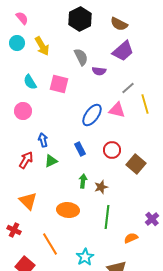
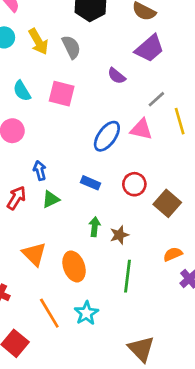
gray semicircle: (81, 57) -> (71, 47), moved
purple semicircle: (99, 71) -> (117, 76), turned 32
blue rectangle: (80, 149) -> (90, 183), turned -40
orange triangle: (28, 201) -> (34, 254), moved
orange ellipse: (68, 210) -> (74, 266), turned 65
orange semicircle: (131, 238) -> (173, 254), moved
cyan star: (85, 257) -> (86, 313), moved

